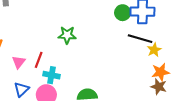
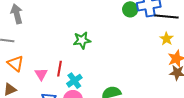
black line: (140, 39) -> (166, 17), moved
cyan cross: (51, 75) -> (74, 81), turned -35

